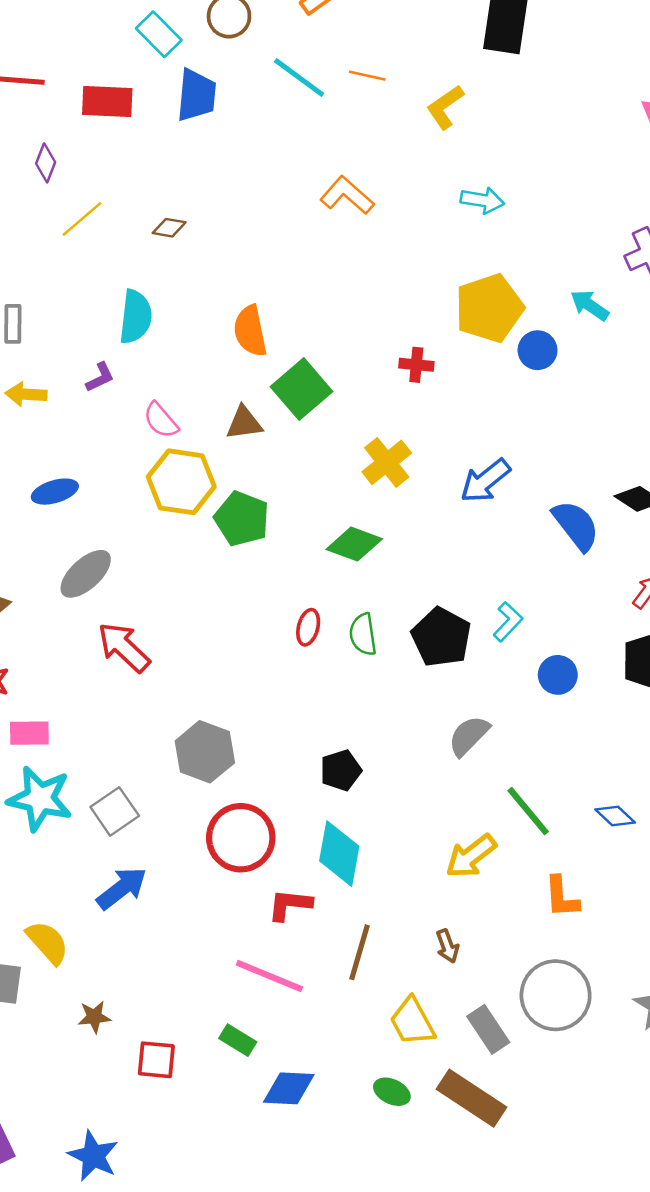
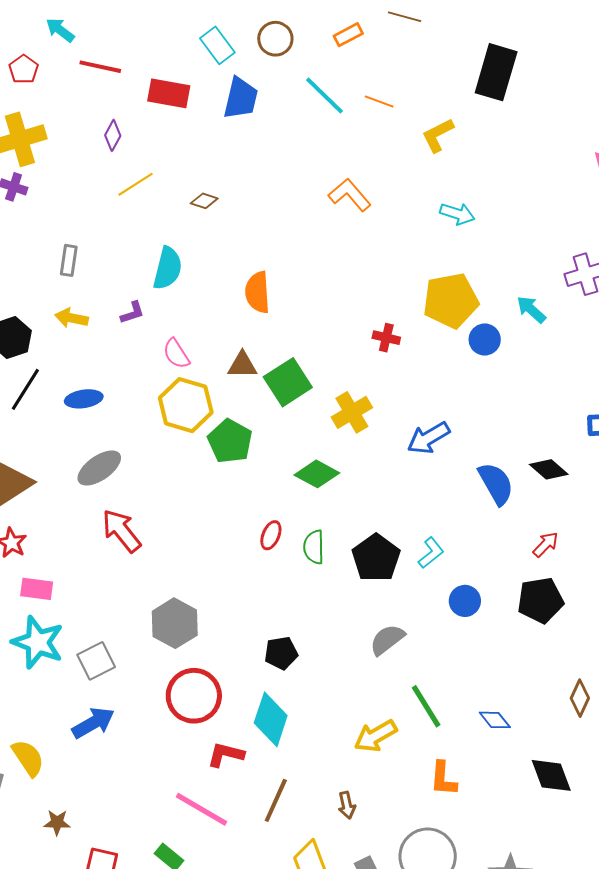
green square: (302, 389) -> (288, 382), moved

